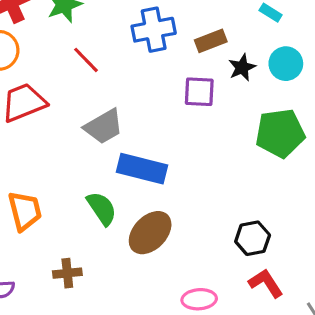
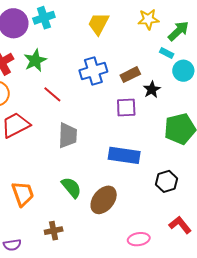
cyan circle: (286, 64) -> (183, 71), moved
gray trapezoid: (104, 127) -> (68, 135), turned -52
blue rectangle: (142, 169) -> (124, 155), moved
black hexagon: (253, 238) -> (166, 181), moved

